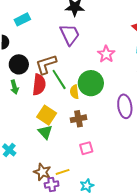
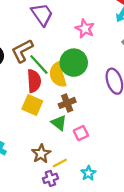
red semicircle: (39, 85) -> (34, 81), moved
yellow semicircle: (74, 92) -> (58, 75), size x1.6
green triangle: (45, 132) -> (59, 123), moved
brown star: (42, 172) -> (41, 154), moved, turned 30

